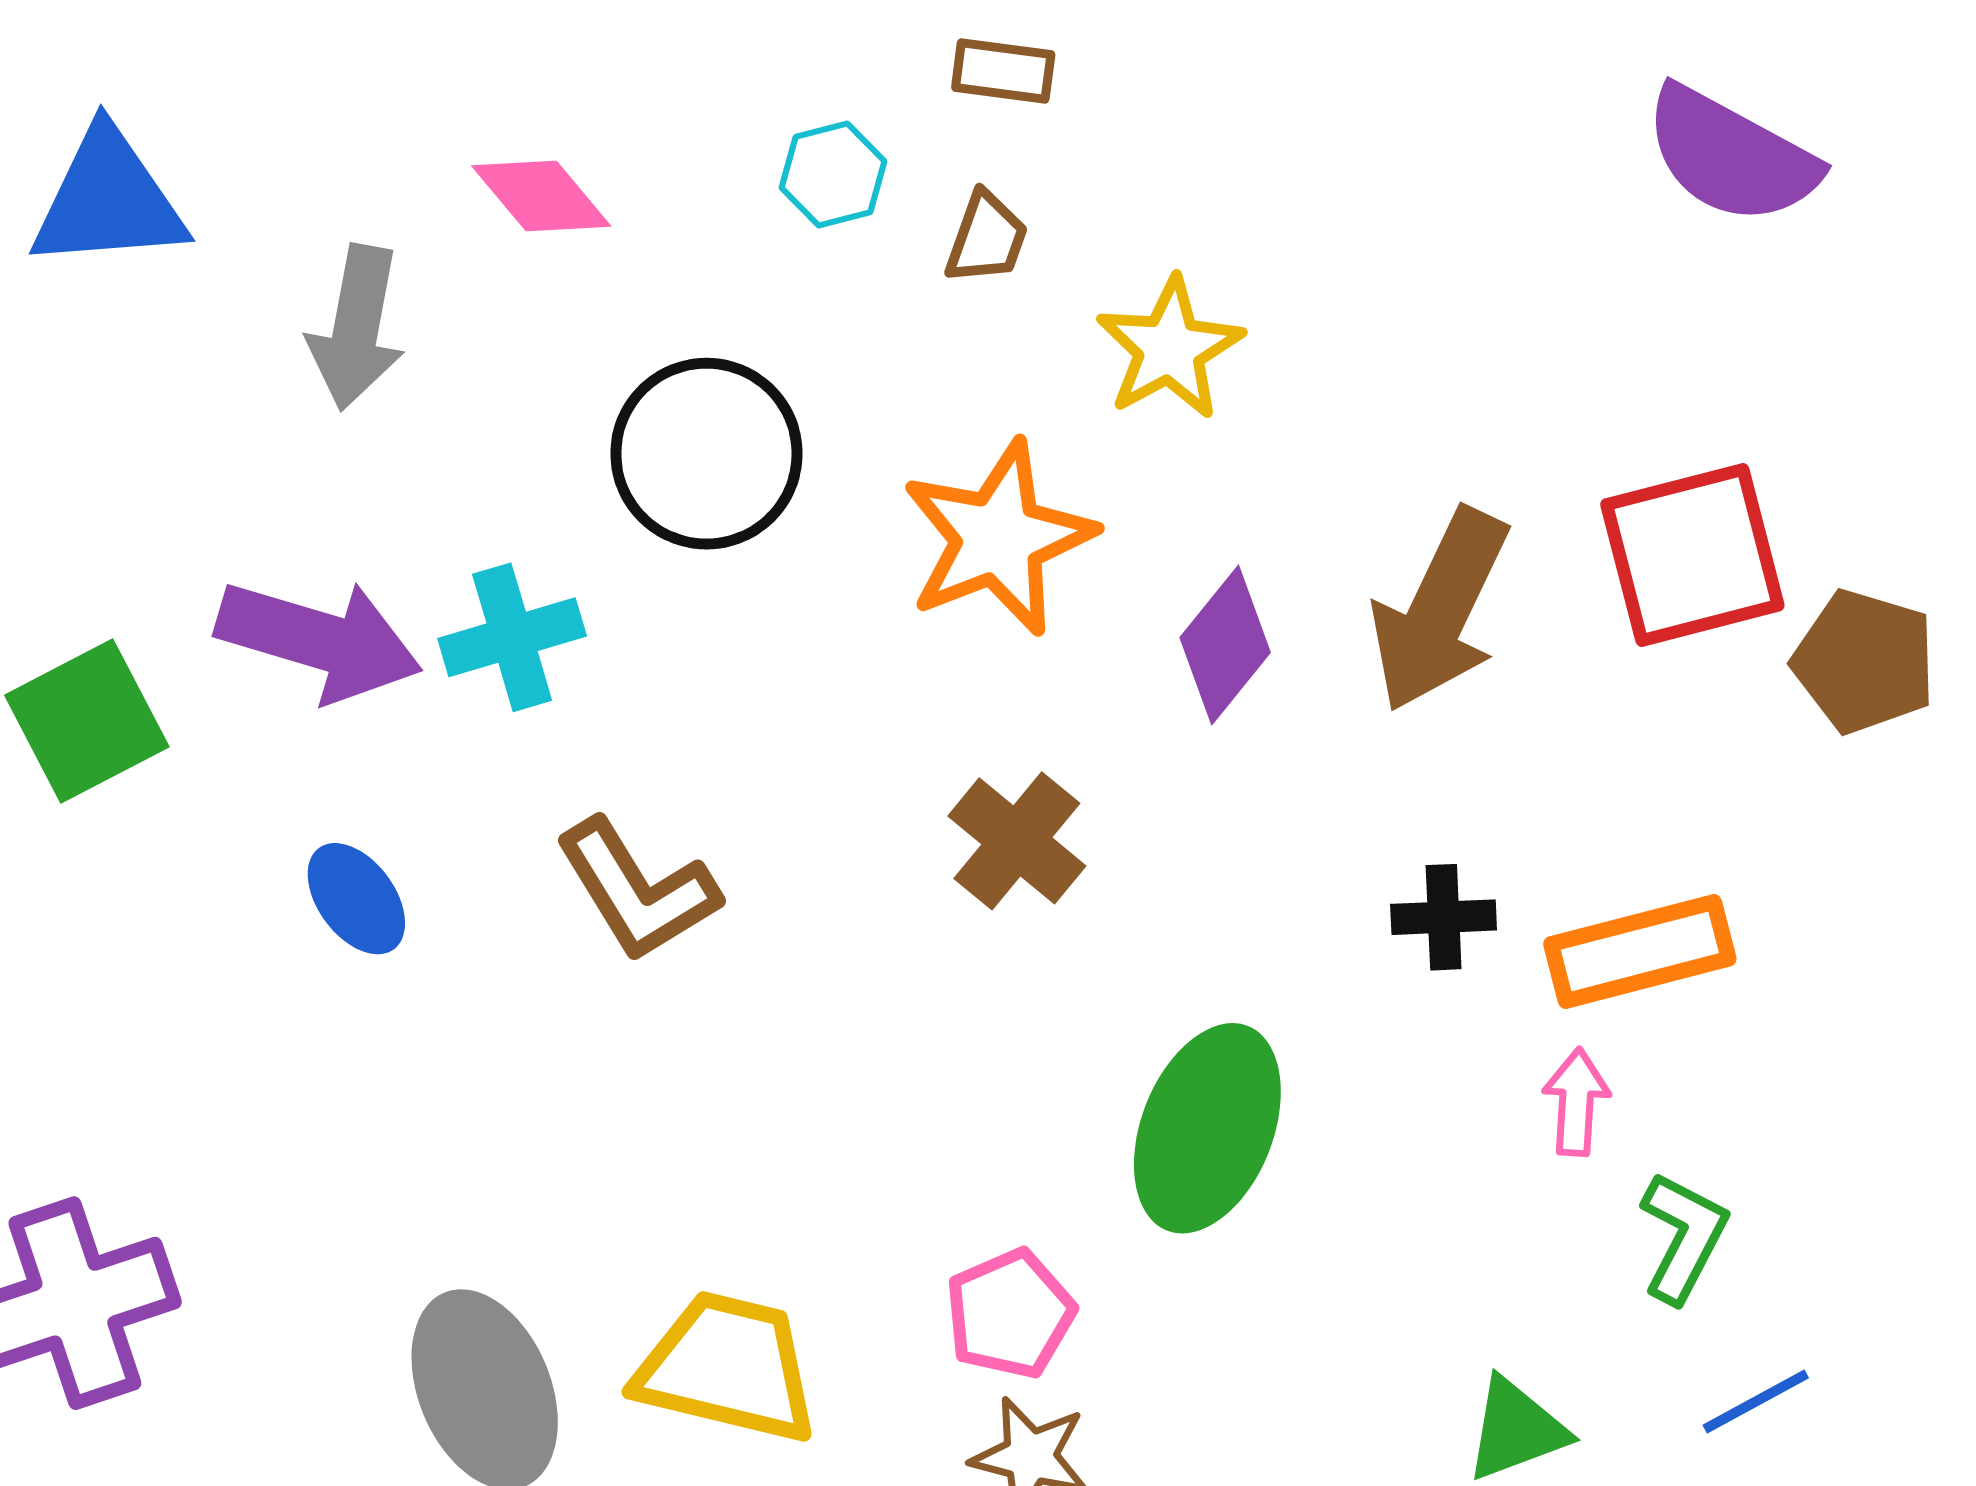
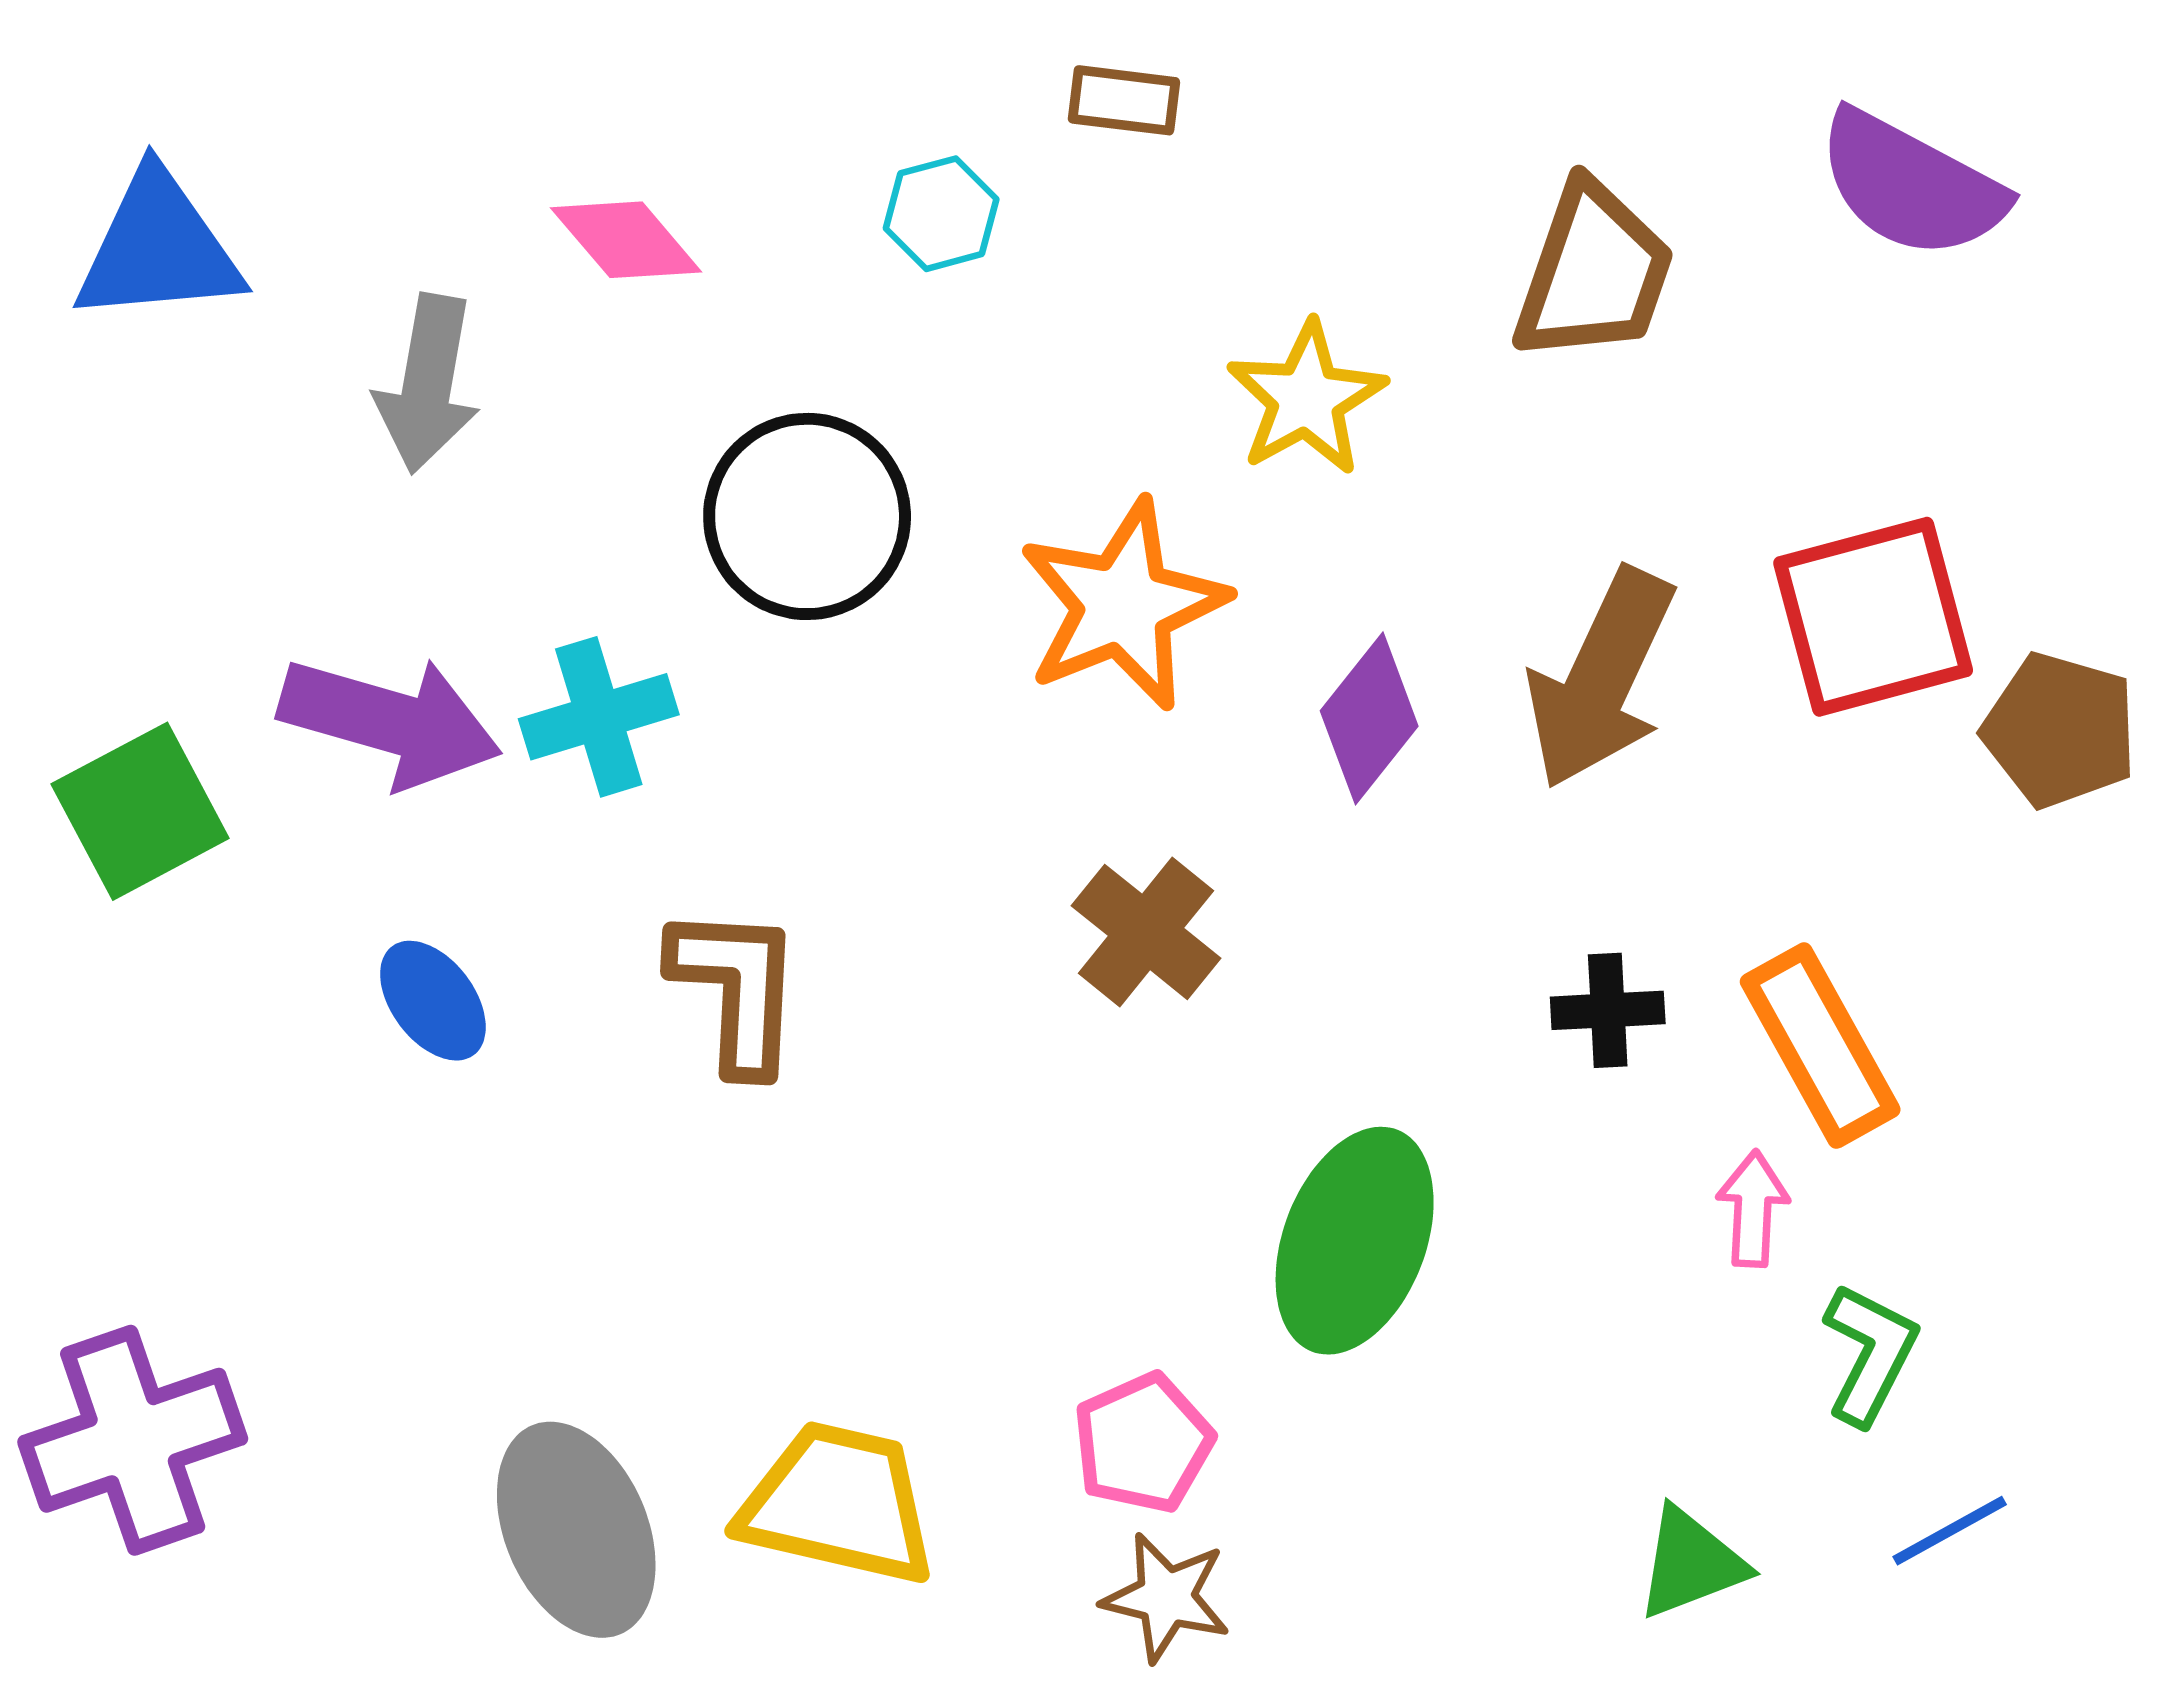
brown trapezoid: (987, 238) -> (1594, 273), moved, size x1.8
brown L-shape: (637, 890) -> (736, 989), turned -145
orange rectangle: (1640, 951) -> (1820, 1046), turned 76

